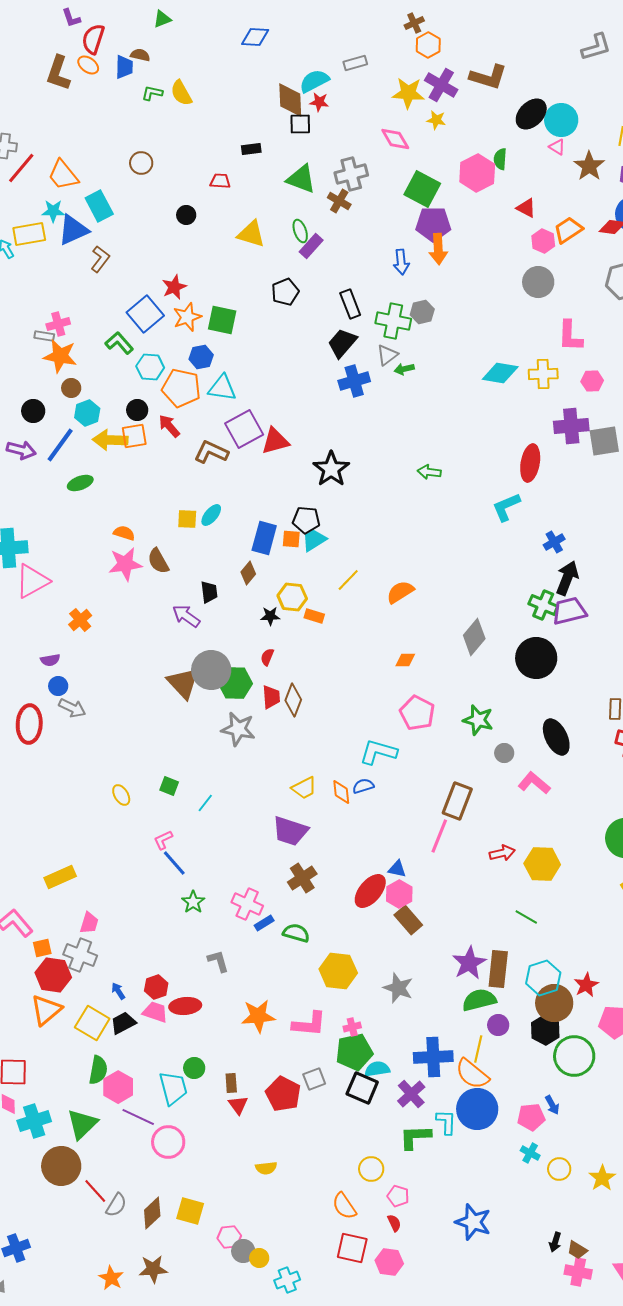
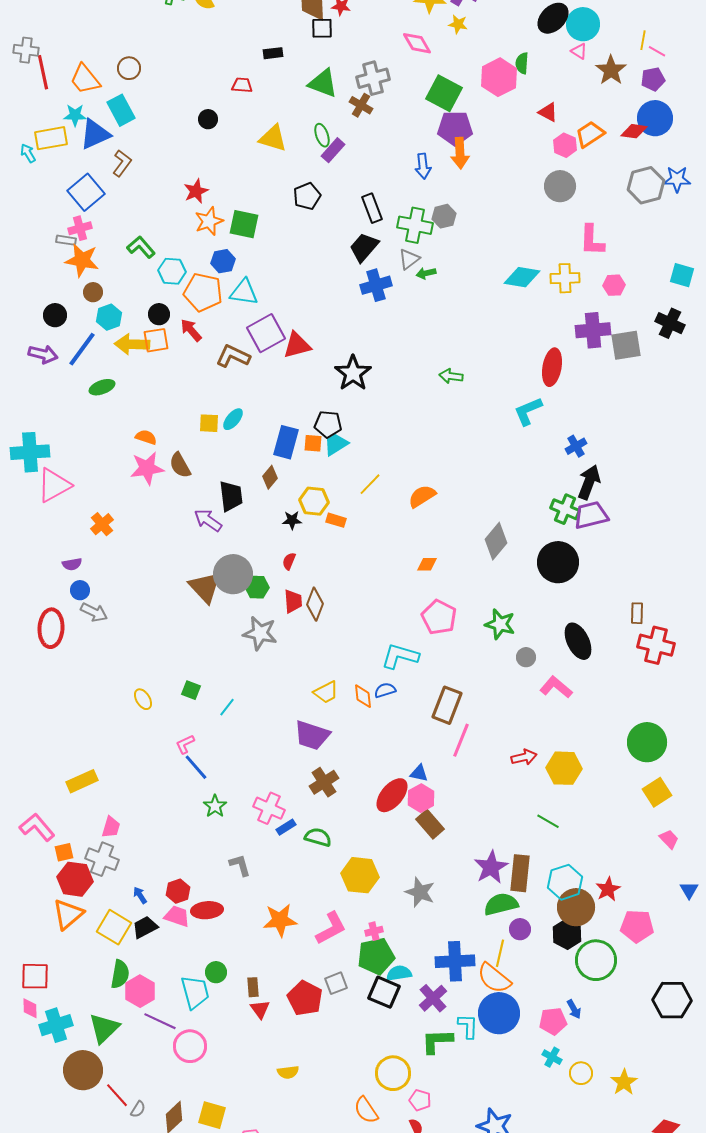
brown circle: (141, 163) -> (129, 68), moved
red line: (21, 168) -> (43, 72), turned -52
blue square: (145, 314) -> (86, 192), moved
black trapezoid: (209, 592) -> (231, 496), size x1.4
green hexagon: (235, 683) -> (257, 587), size x0.7
brown rectangle: (457, 801) -> (447, 705), moved
pink L-shape: (309, 1024) -> (331, 928), turned -33
yellow circle: (371, 1169) -> (393, 1073), size x1.4
gray semicircle: (116, 1205) -> (138, 1109), size x0.7

